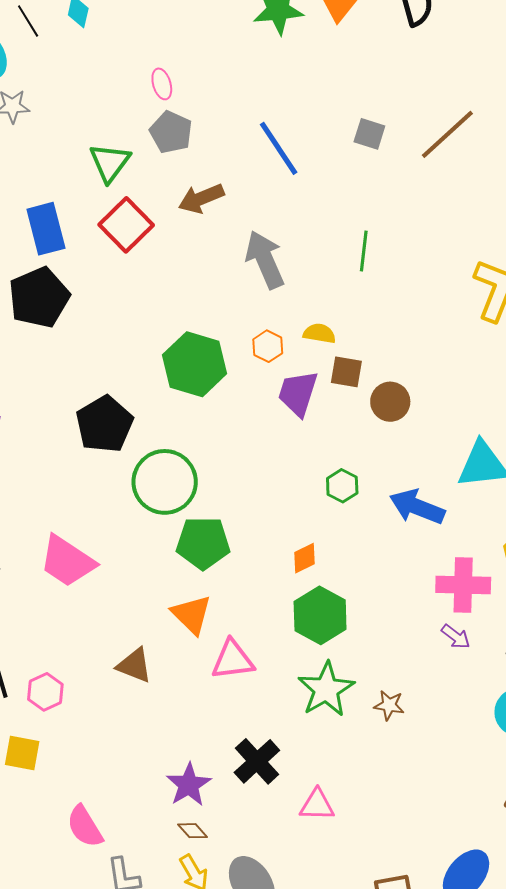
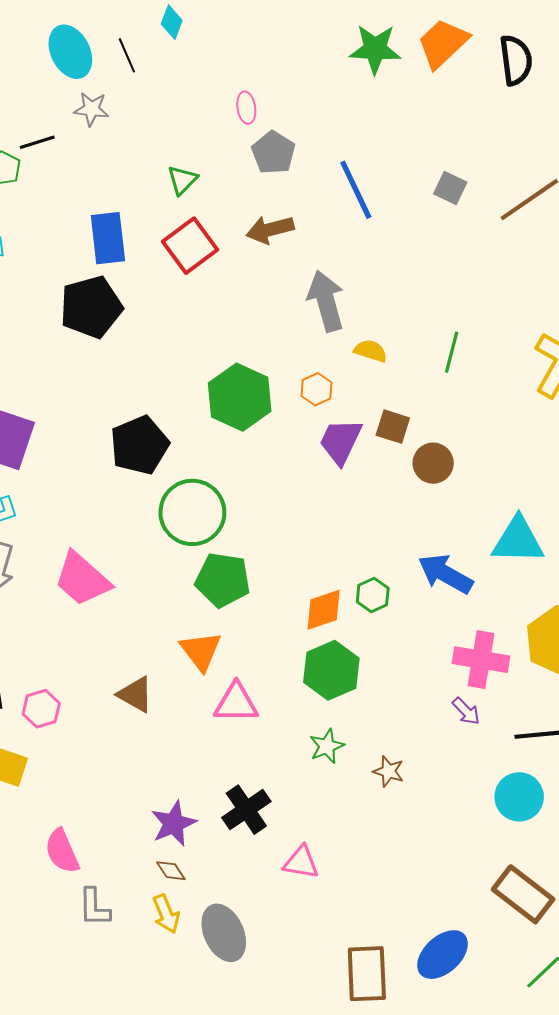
black line: (28, 21) -> (127, 55), moved
gray pentagon: (171, 132) -> (273, 153), moved
green triangle: (110, 163) -> (182, 180), size x0.7
green line: (364, 251) -> (452, 352), moved
yellow semicircle: (319, 333) -> (371, 351), moved
green hexagon: (342, 486) -> (373, 595), moved
orange diamond: (304, 558) -> (324, 610), size x1.4
green star: (326, 689) -> (327, 746), size x0.6

